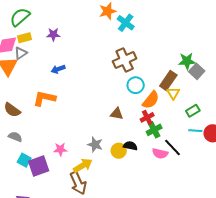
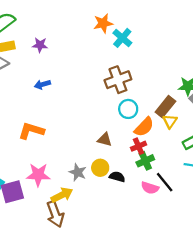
orange L-shape: (44, 98) -> (31, 131), moved
pink star: (60, 149) -> (38, 175), size x1.5
yellow circle: (119, 151) -> (100, 168), moved

